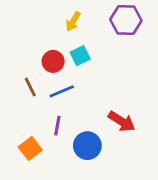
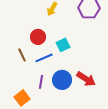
cyan square: (80, 56) -> (63, 45), moved
blue circle: (87, 146) -> (62, 80), moved

